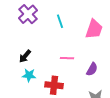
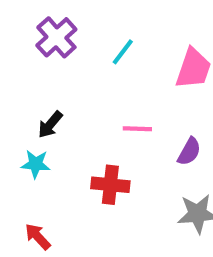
cyan line: (60, 21) -> (123, 52), turned 56
cyan star: (29, 75) -> (36, 164), moved

